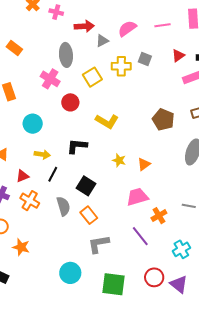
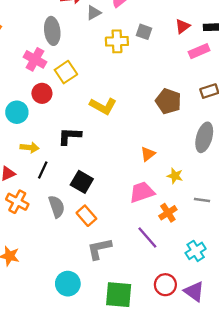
yellow square: (92, 77) -> (66, 72), moved
red circle: (70, 102) -> (42, 93), moved
yellow star: (119, 160) -> (175, 176), moved

